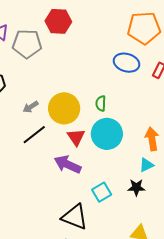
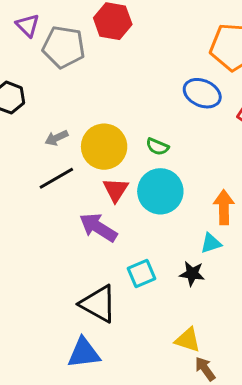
green semicircle: (101, 103) -> (157, 147), turned -77

